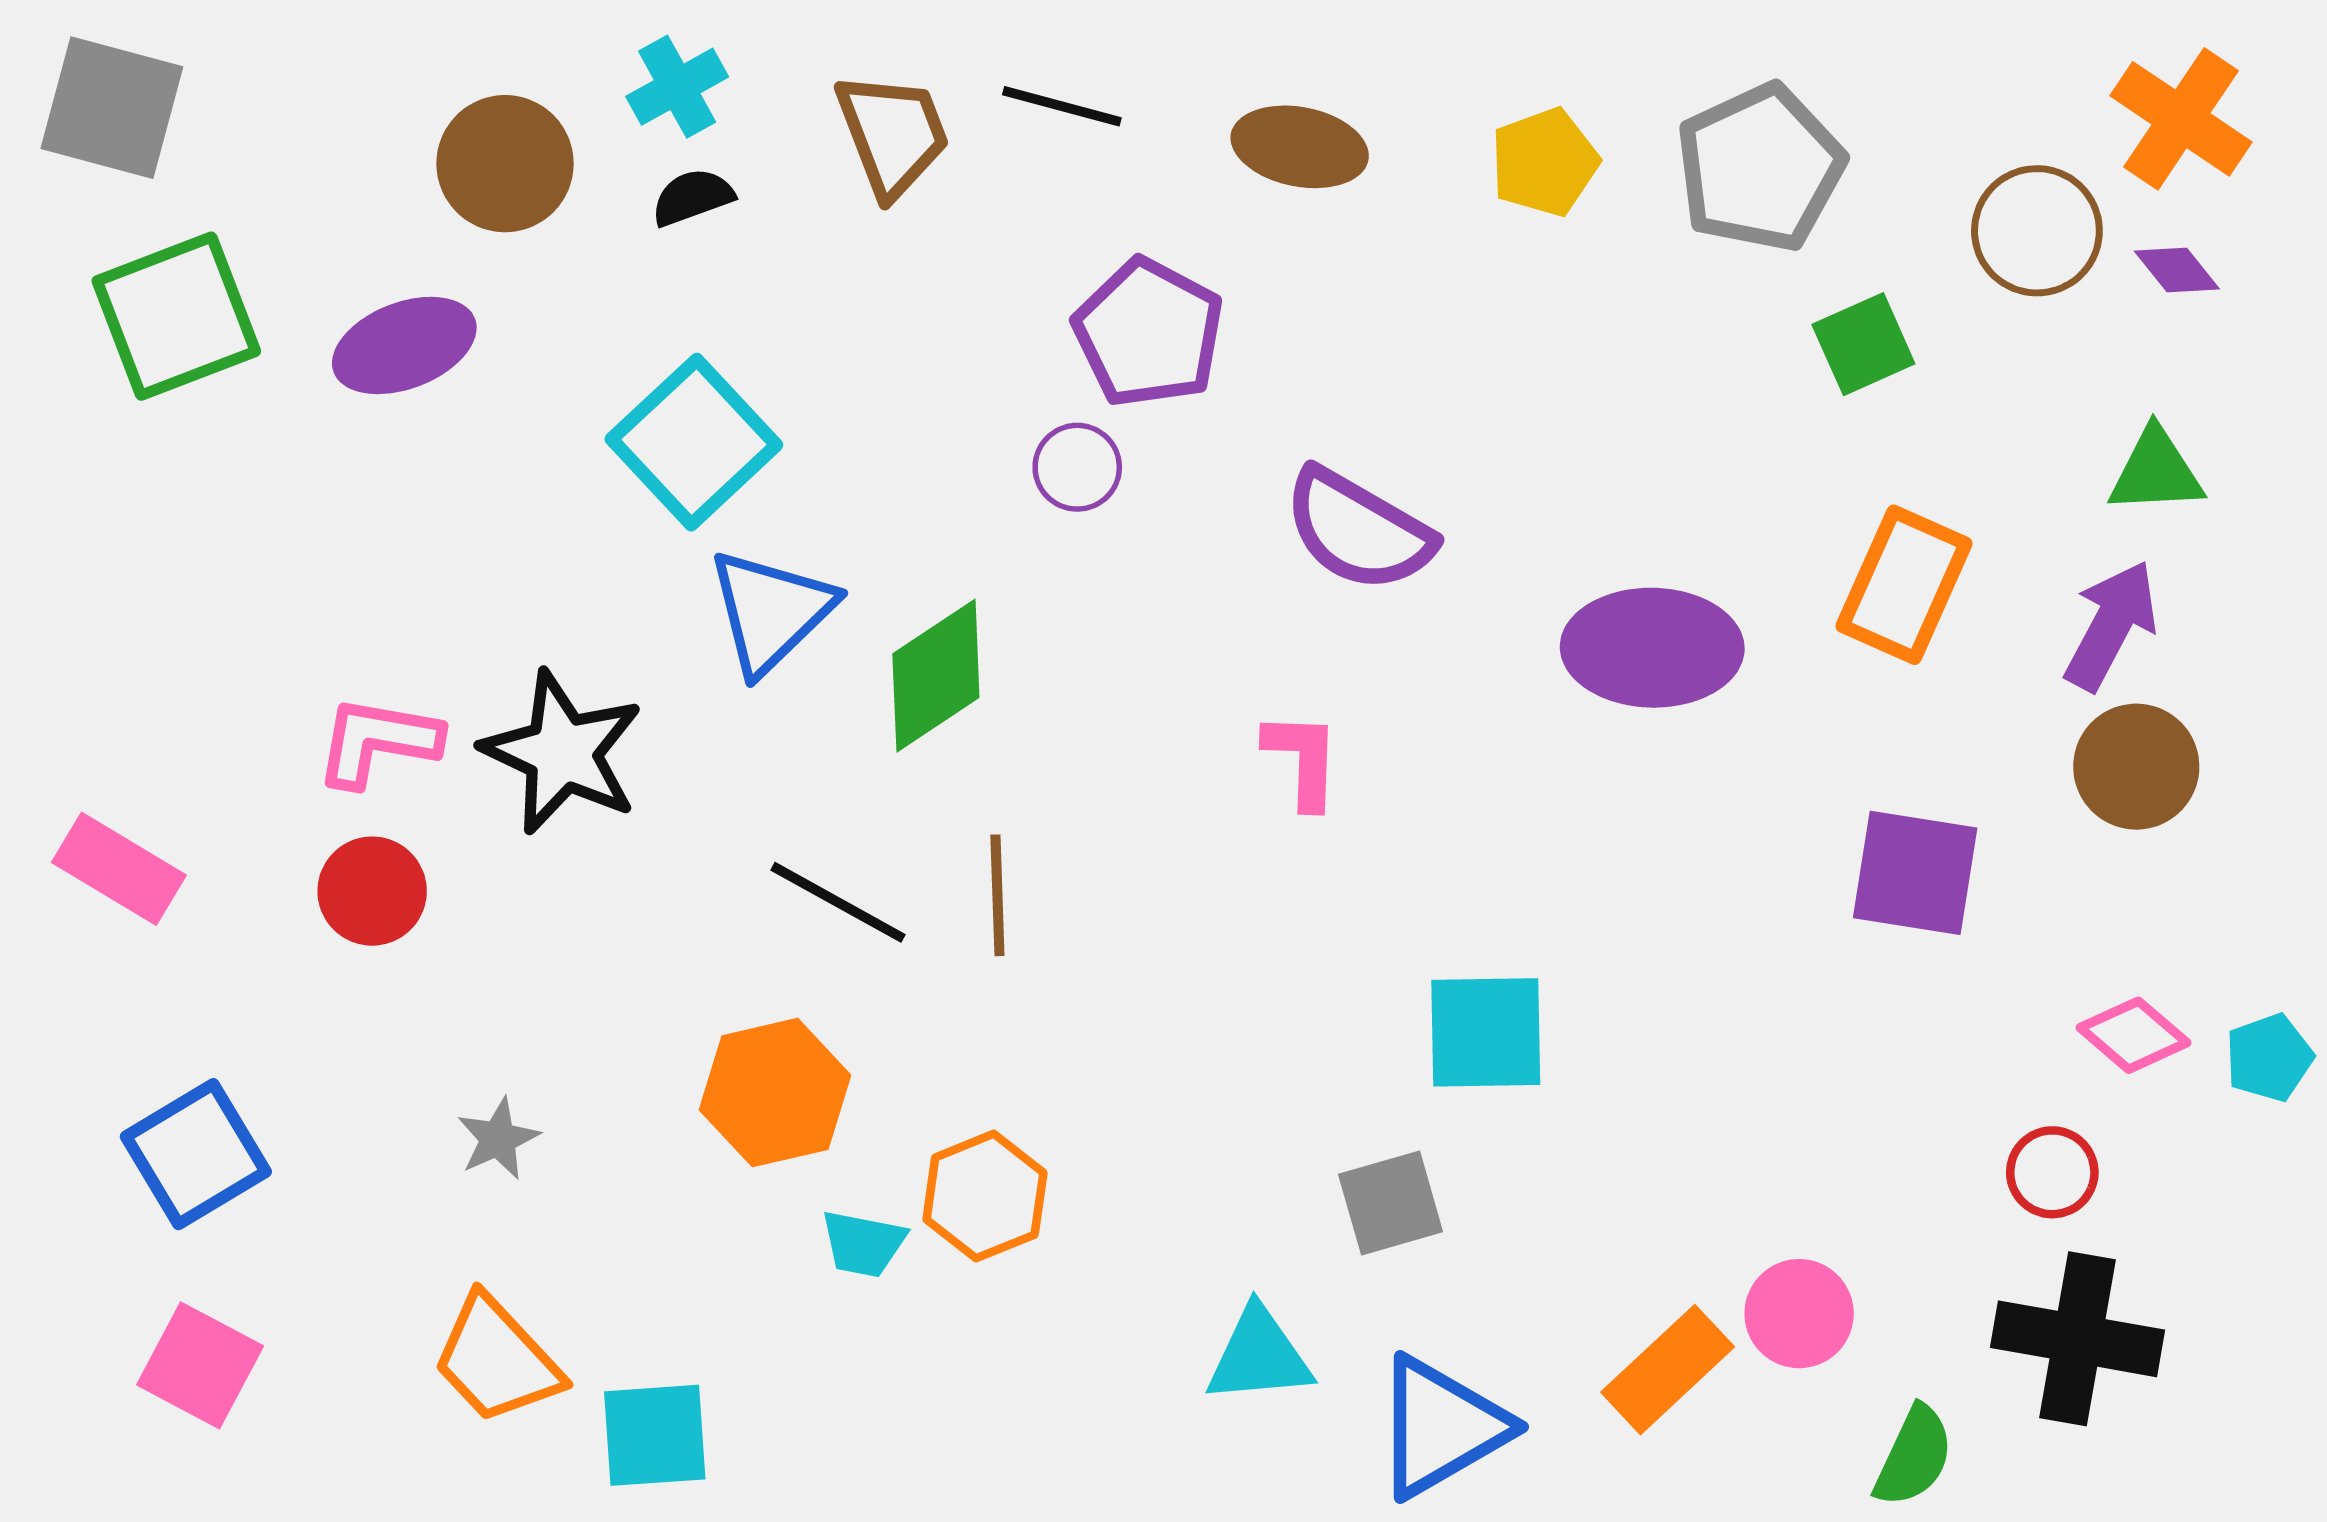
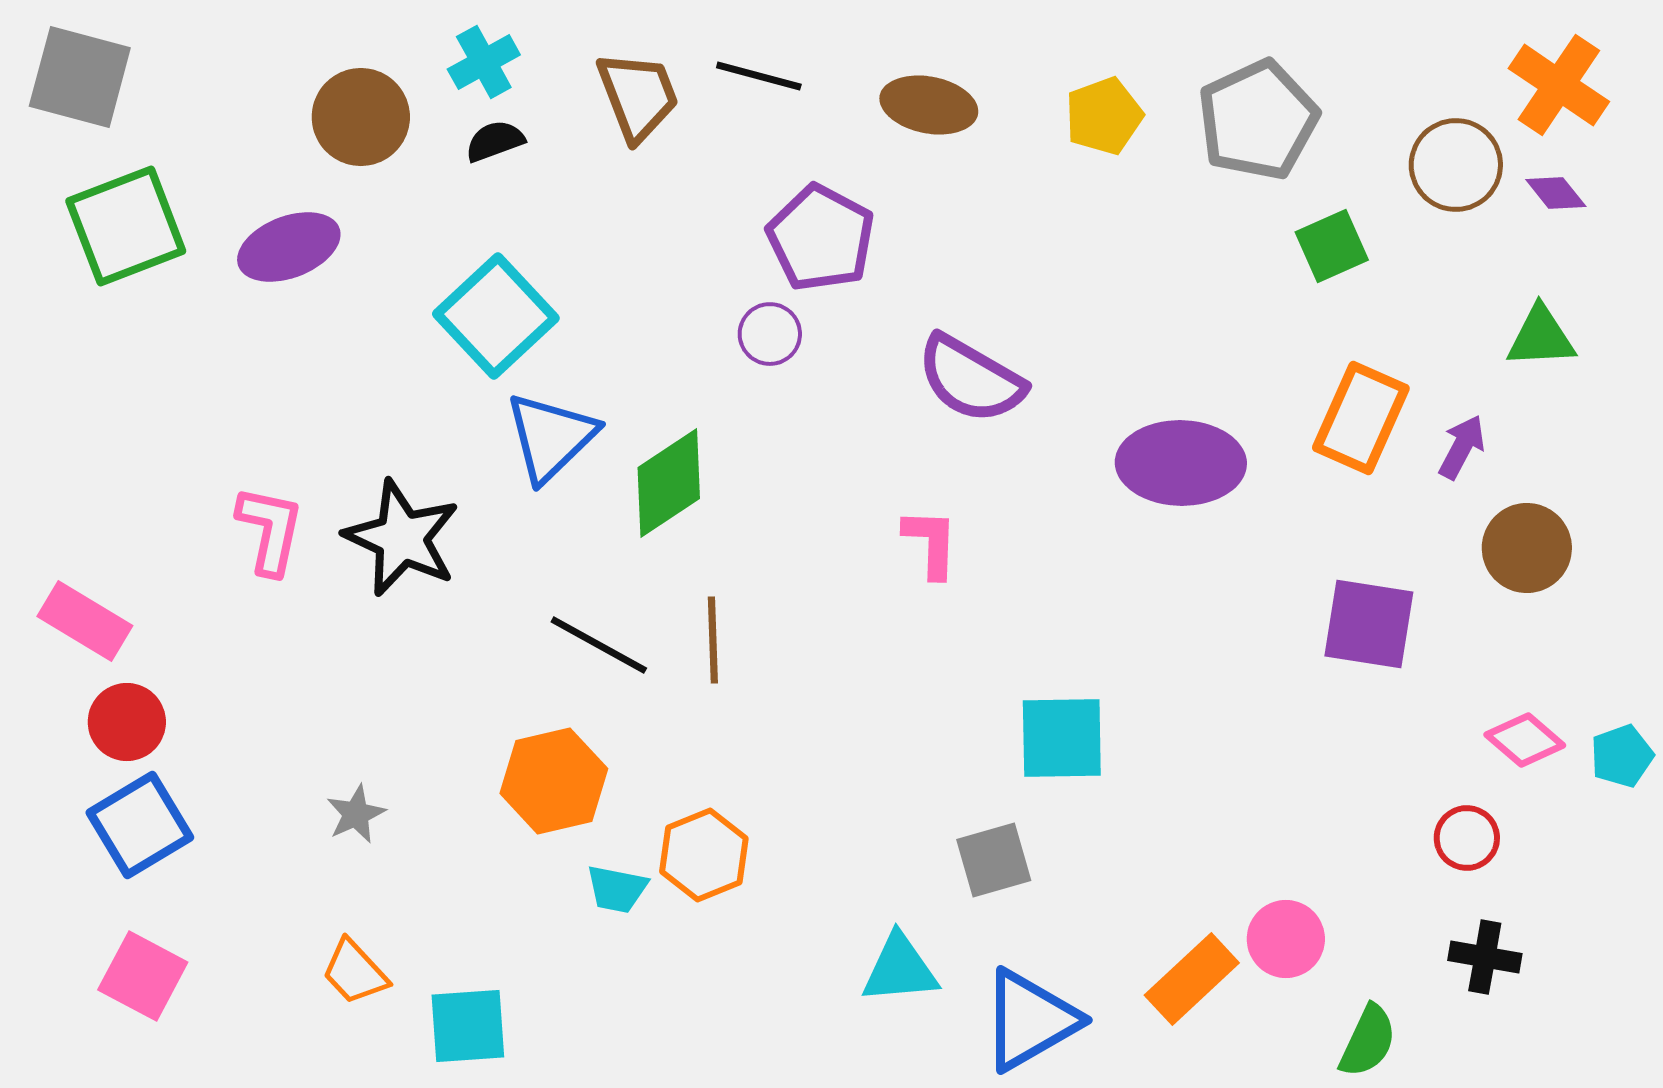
purple arrow: (2111, 625) -> (1462, 447), moved, size x0.7
pink L-shape: (378, 741) -> (270, 530), turned 92
red circle: (372, 891) -> (127, 722), moved
black cross: (2078, 1339) -> (1485, 957), size x0.6
orange trapezoid: (497, 1360) -> (355, 972), size x0.7

